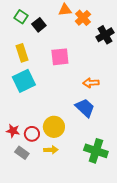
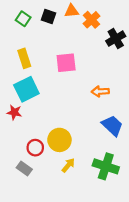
black square: (39, 25) -> (48, 17), moved, turned -32
blue trapezoid: (85, 108) -> (112, 126), moved
red star: (13, 131) -> (14, 112), moved
yellow arrow: (51, 150) -> (68, 165), moved, turned -48

